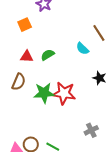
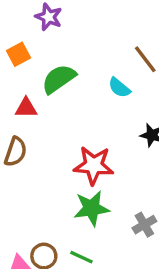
green semicircle: (48, 55) -> (59, 79), moved, size x1.5
green star: (44, 93) -> (92, 208), moved

